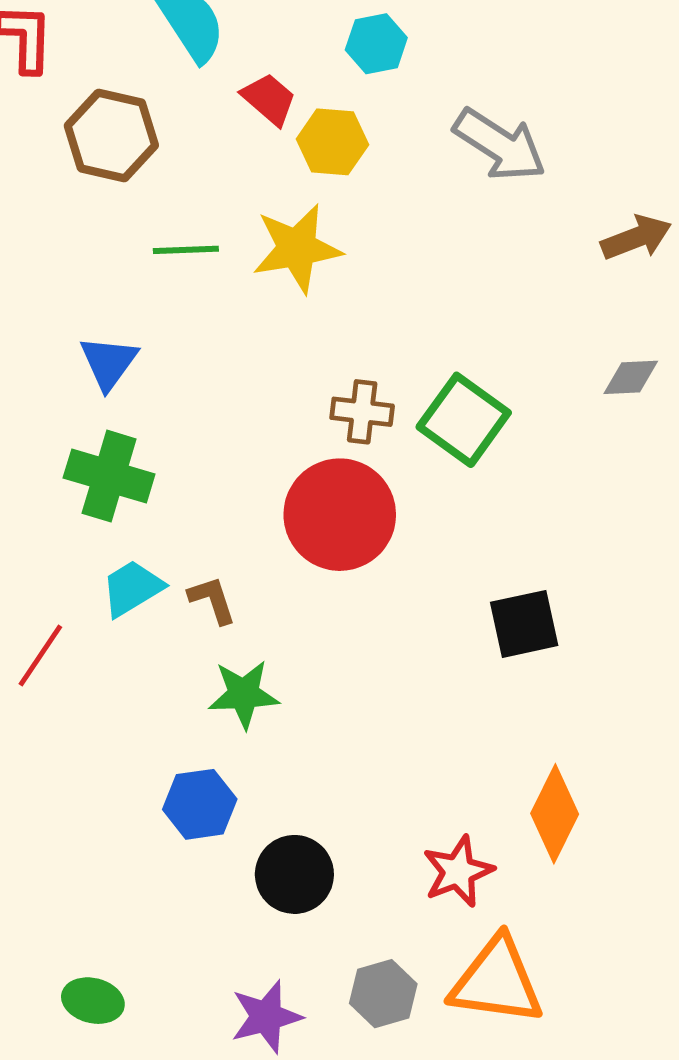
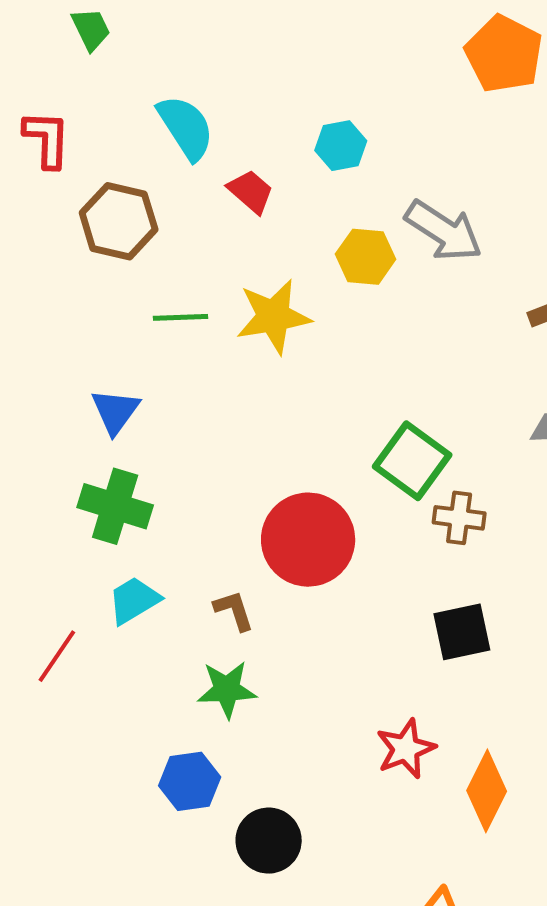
yellow hexagon: (332, 142) -> (366, 257), moved
brown cross: (362, 412) -> (459, 518), moved
brown L-shape: (212, 600) -> (234, 610), moved
red star: (458, 871) -> (406, 749), moved

